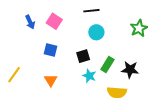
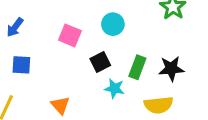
pink square: (54, 21) -> (70, 35), moved
blue arrow: (30, 22) -> (15, 27), turned 72
blue square: (51, 50) -> (21, 65), moved

